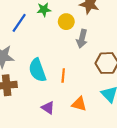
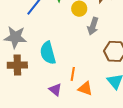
orange line: (63, 75) -> (73, 74), moved

